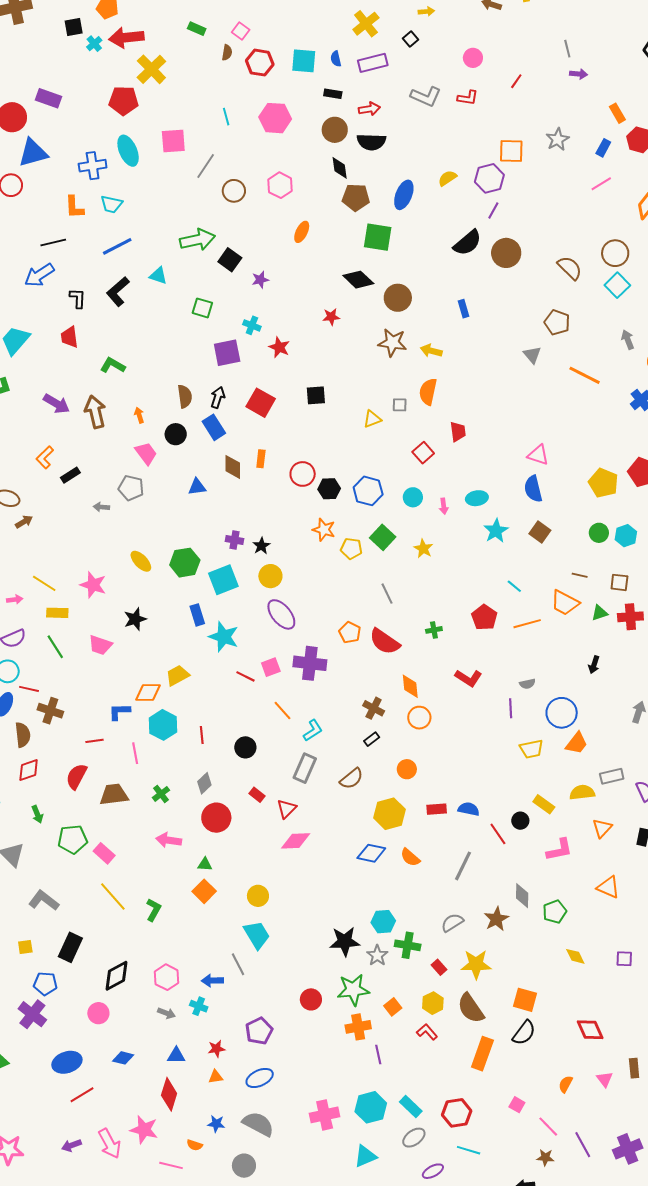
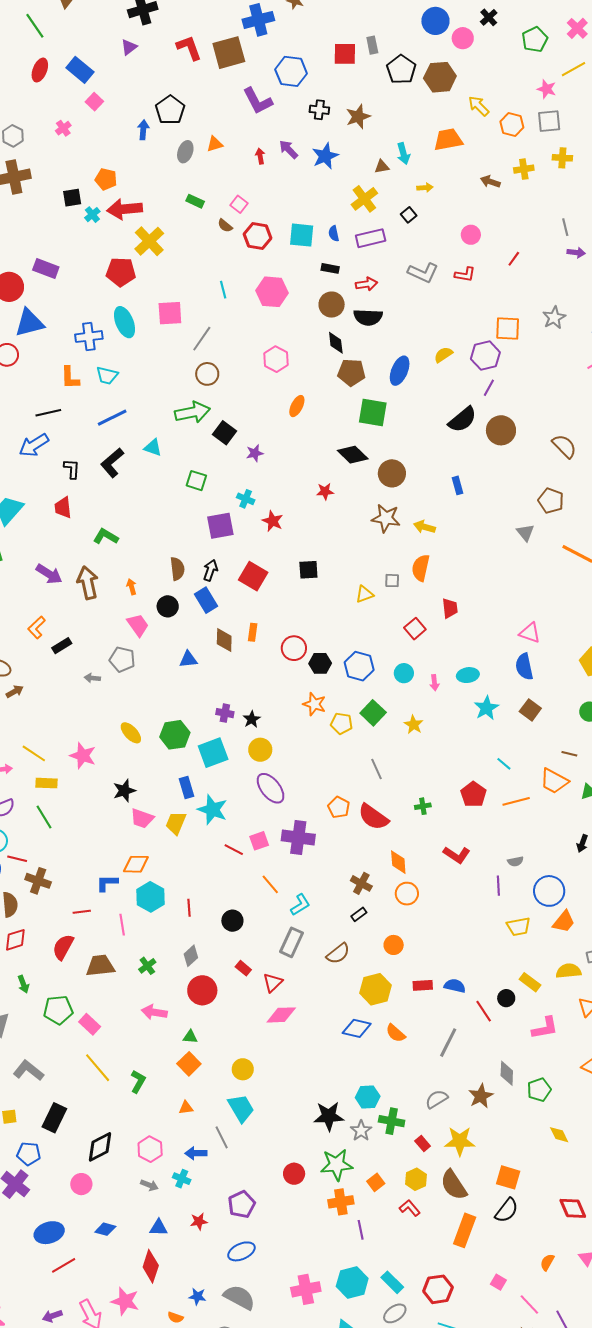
brown semicircle: (227, 53) -> (225, 226), turned 119
brown circle: (234, 191) -> (207, 374), moved
pink trapezoid: (100, 645) -> (142, 818), moved
yellow trapezoid: (177, 675) -> (176, 823), moved, turned -40
orange triangle: (216, 1077) -> (186, 1108), moved

